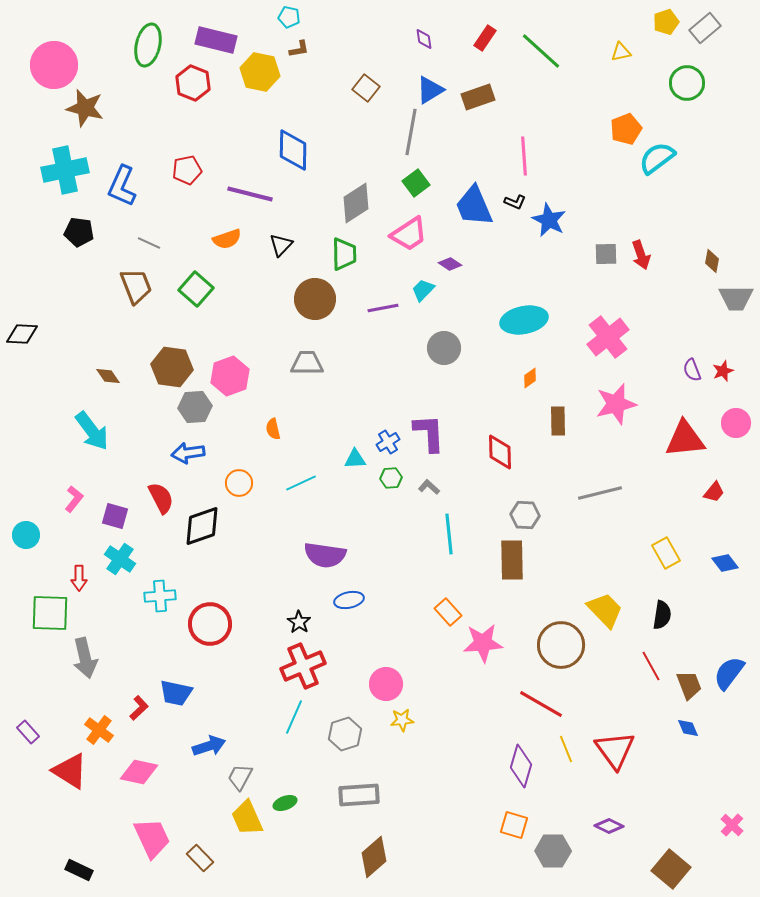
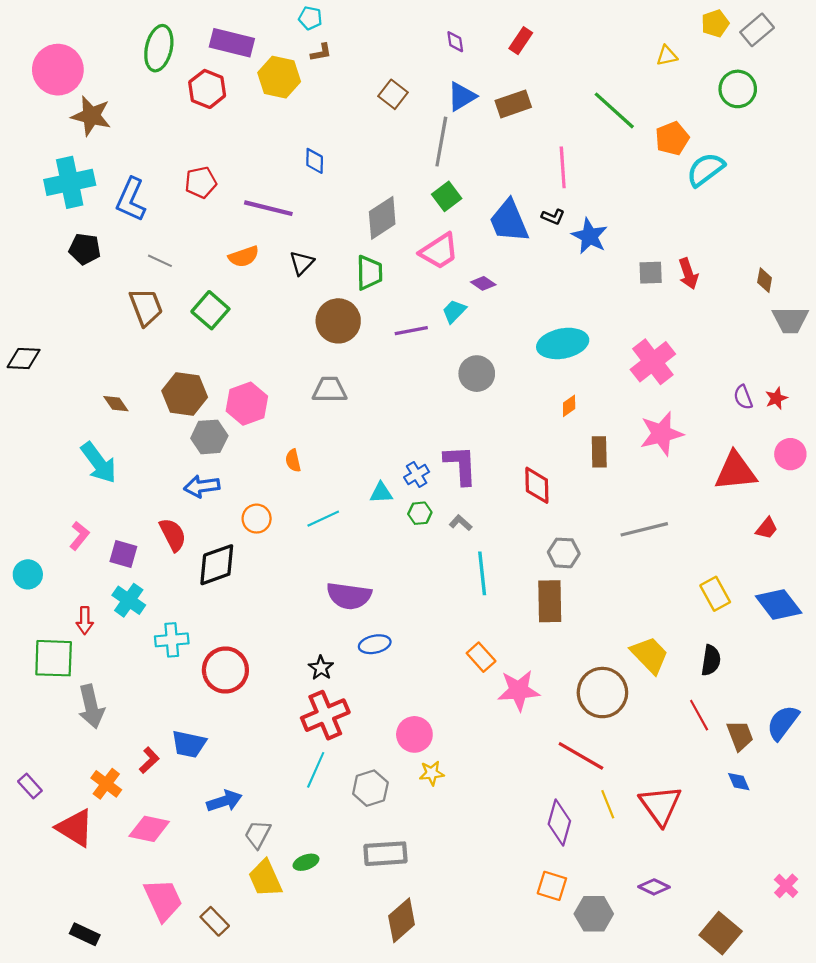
green line: (541, 51) -> (614, 110), moved
blue diamond: (293, 150) -> (315, 161), size x0.6
blue diamond: (725, 563) -> (779, 604), size x1.6

